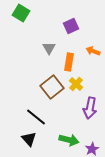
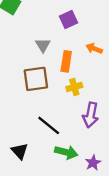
yellow cross: (76, 84) -> (74, 87), turned 32
brown square: (52, 87) -> (36, 79), moved, turned 30
black line: (36, 117) -> (49, 125), moved

